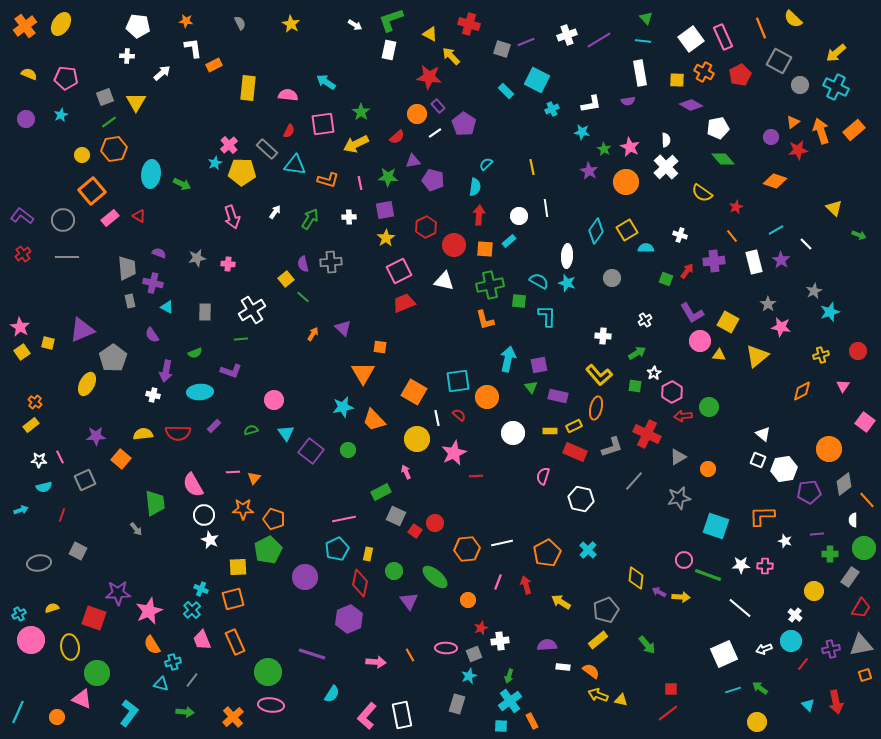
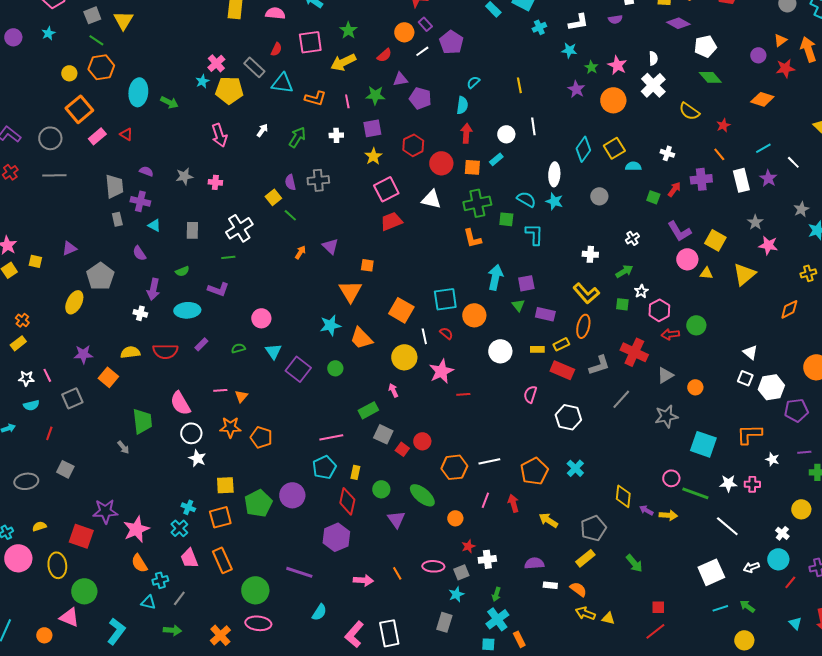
green line: (109, 122) -> (96, 40), turned 70
purple triangle: (82, 330) -> (69, 248), size x0.6
green pentagon: (268, 550) -> (258, 503), moved

